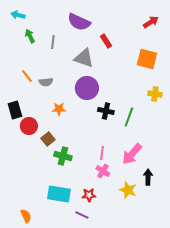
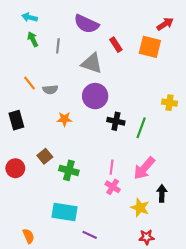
cyan arrow: (18, 15) -> (30, 17), moved
orange square: (147, 59) -> (150, 47), moved
red circle: (29, 126) -> (15, 168), moved
brown square: (48, 139) -> (45, 156), moved
red star: (89, 195) -> (147, 237), moved

